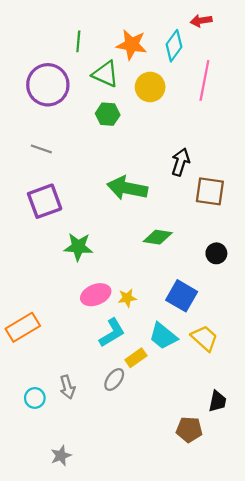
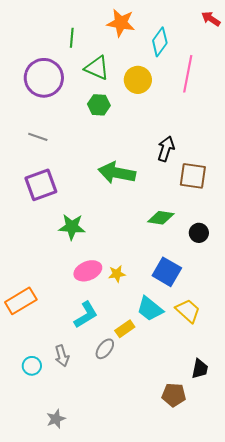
red arrow: (201, 21) -> (211, 19), moved, turned 42
orange star: (132, 45) -> (121, 23), moved
green diamond: (158, 237) -> (161, 218), moved
cyan L-shape: (112, 333) -> (86, 315), moved

